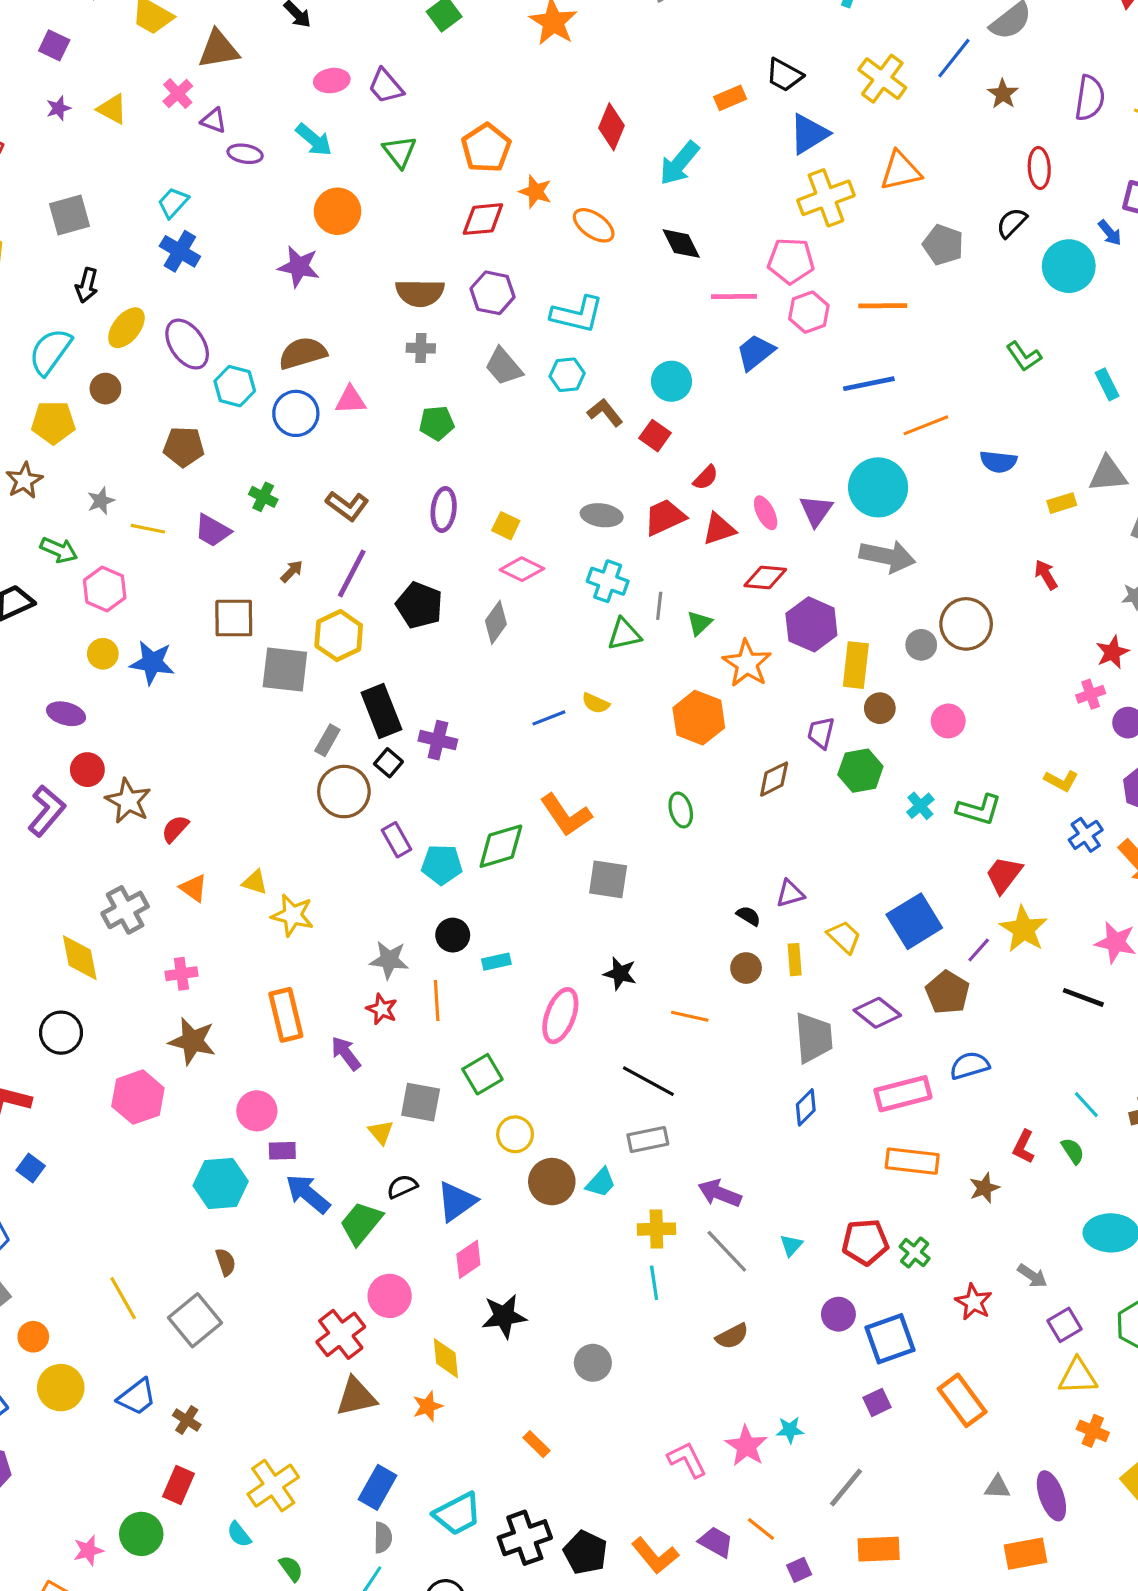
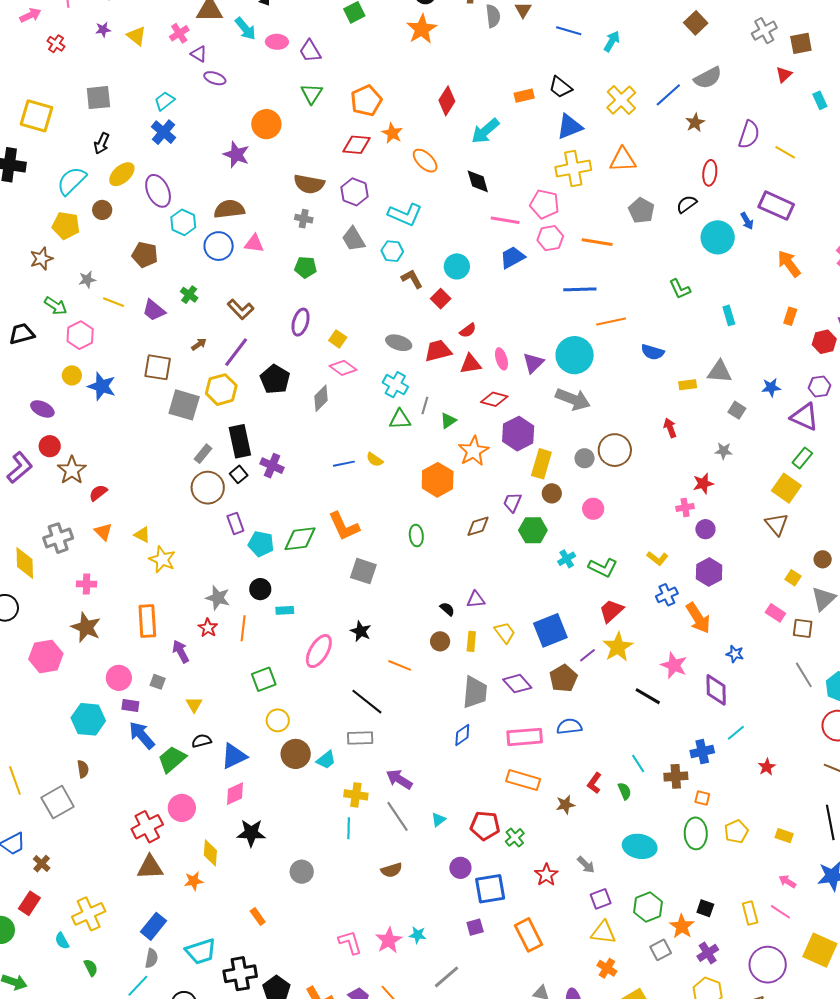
cyan arrow: (314, 140) -> (245, 29), moved
gray square: (421, 1102) -> (158, 682), moved, size x0.6

